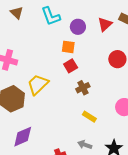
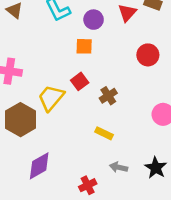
red square: (71, 66) -> (80, 81), moved
yellow rectangle: (89, 117) -> (104, 133), moved

